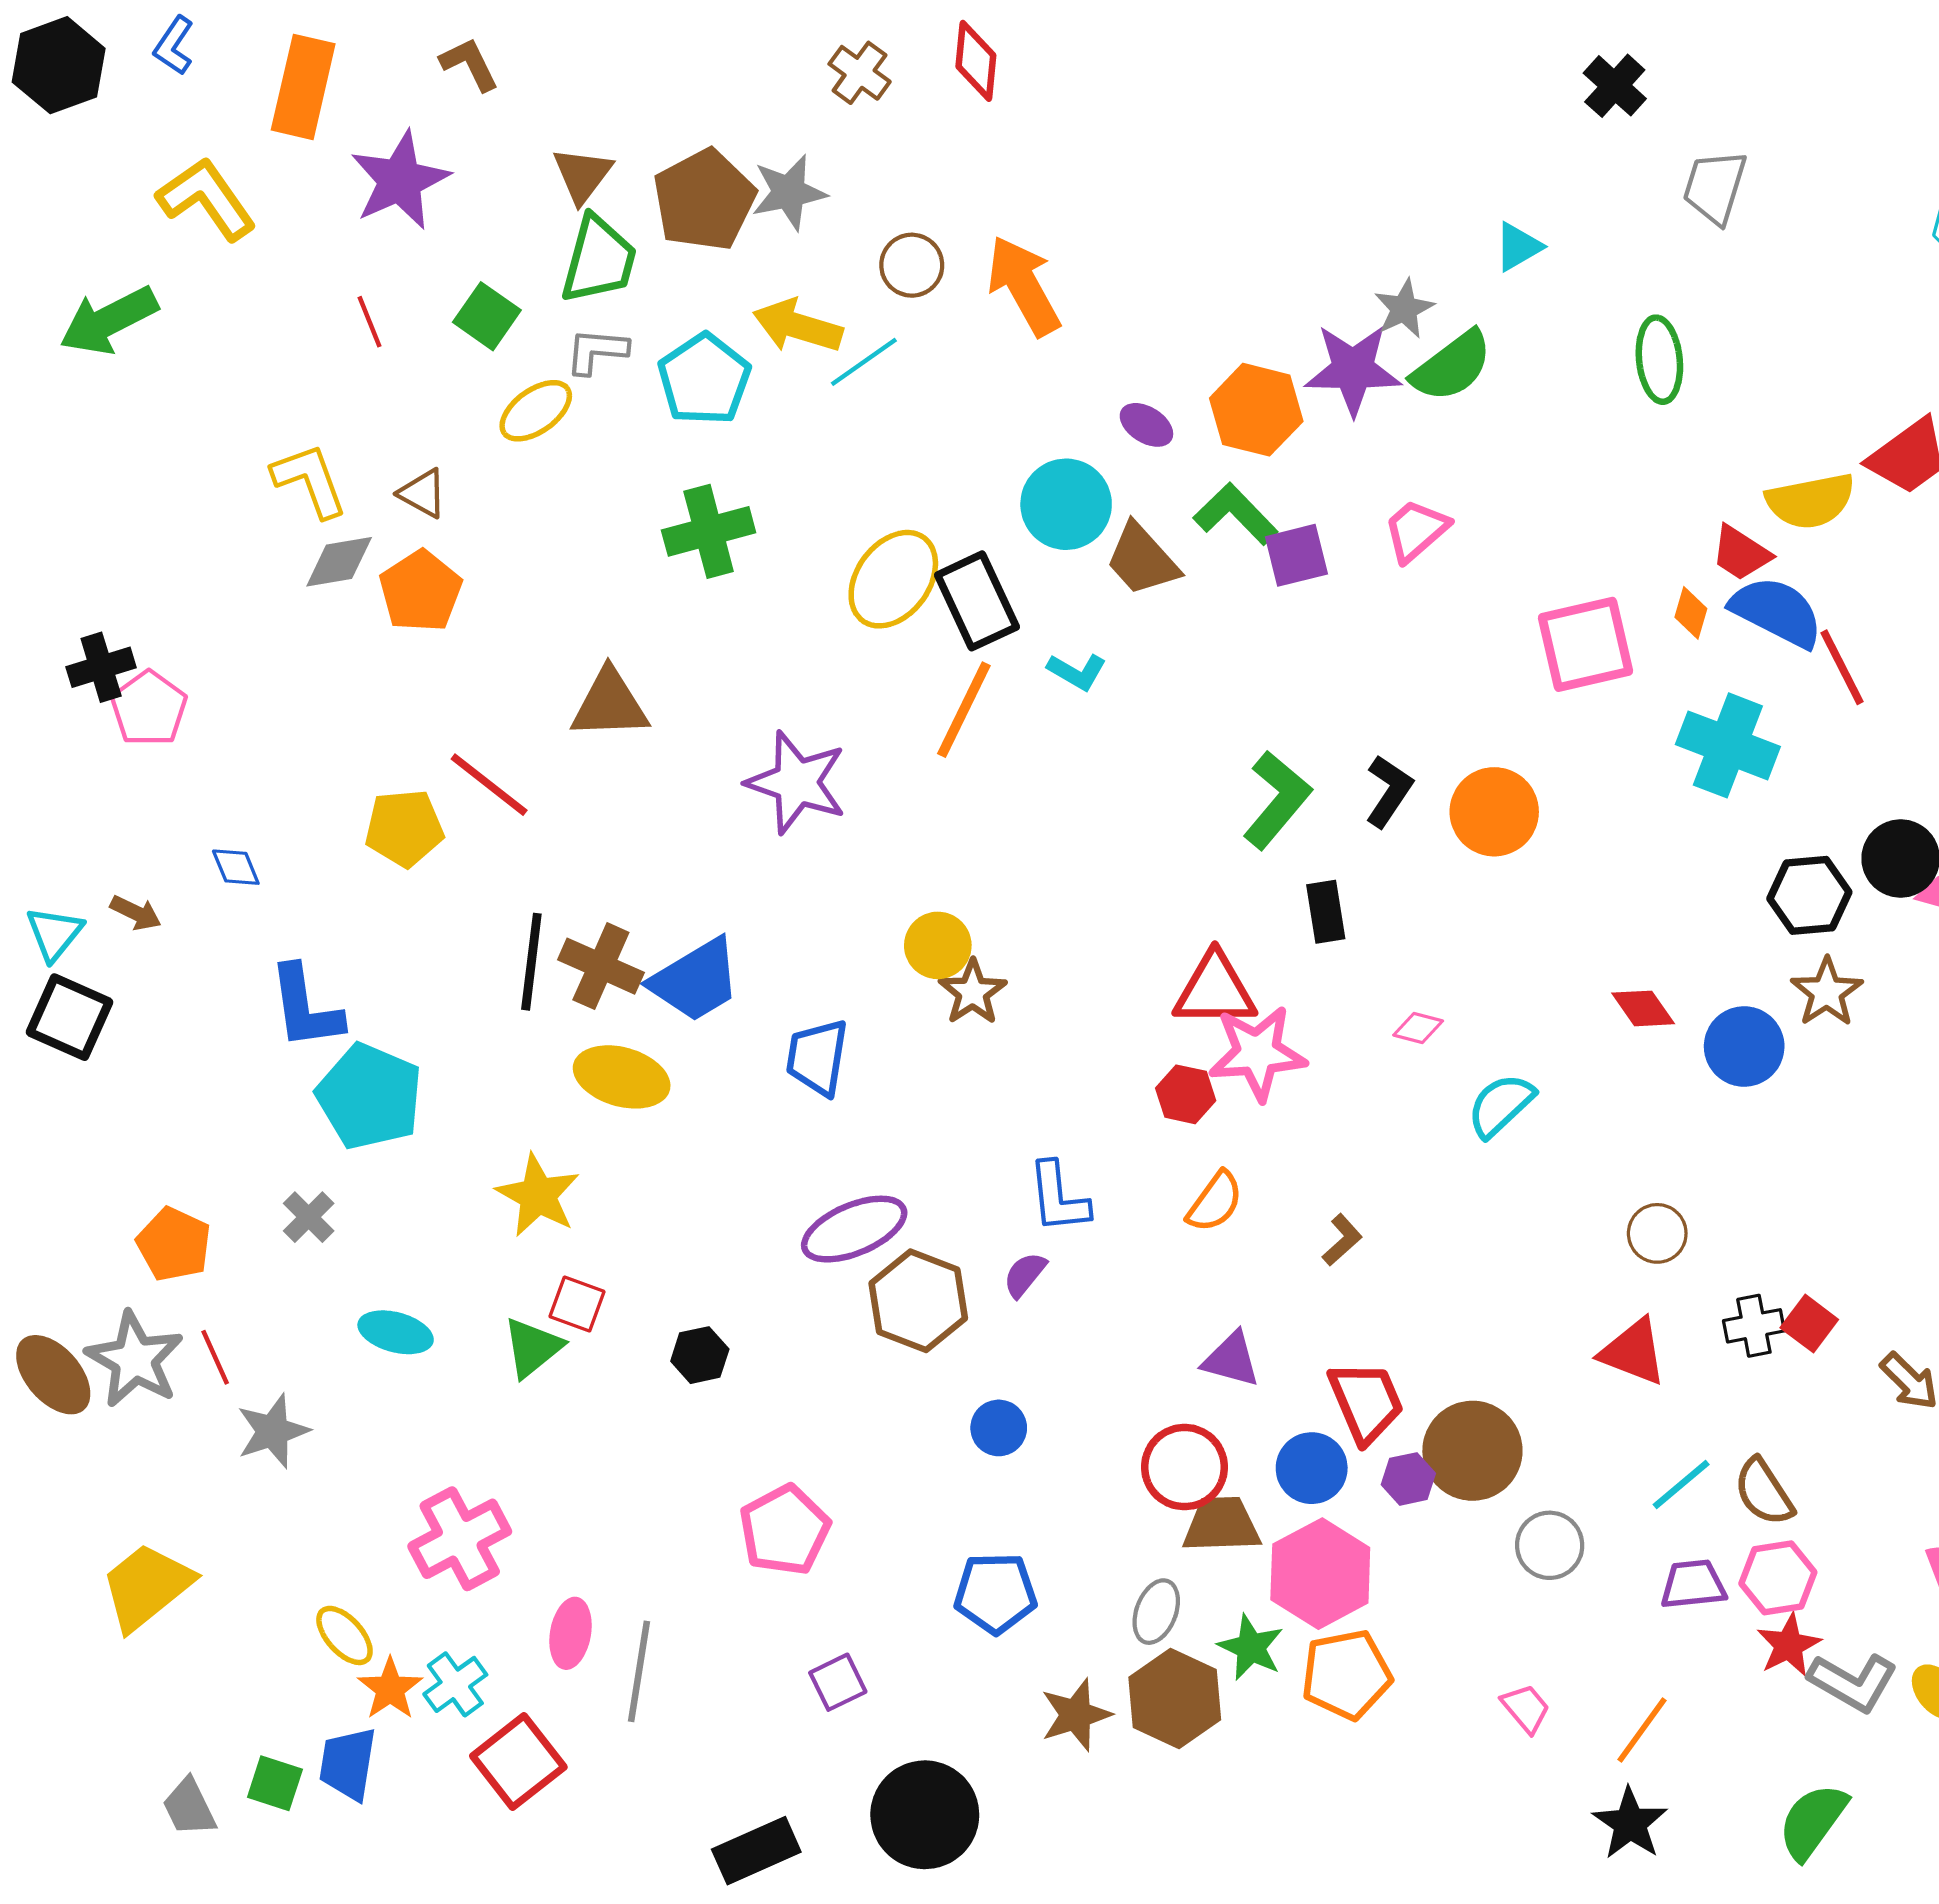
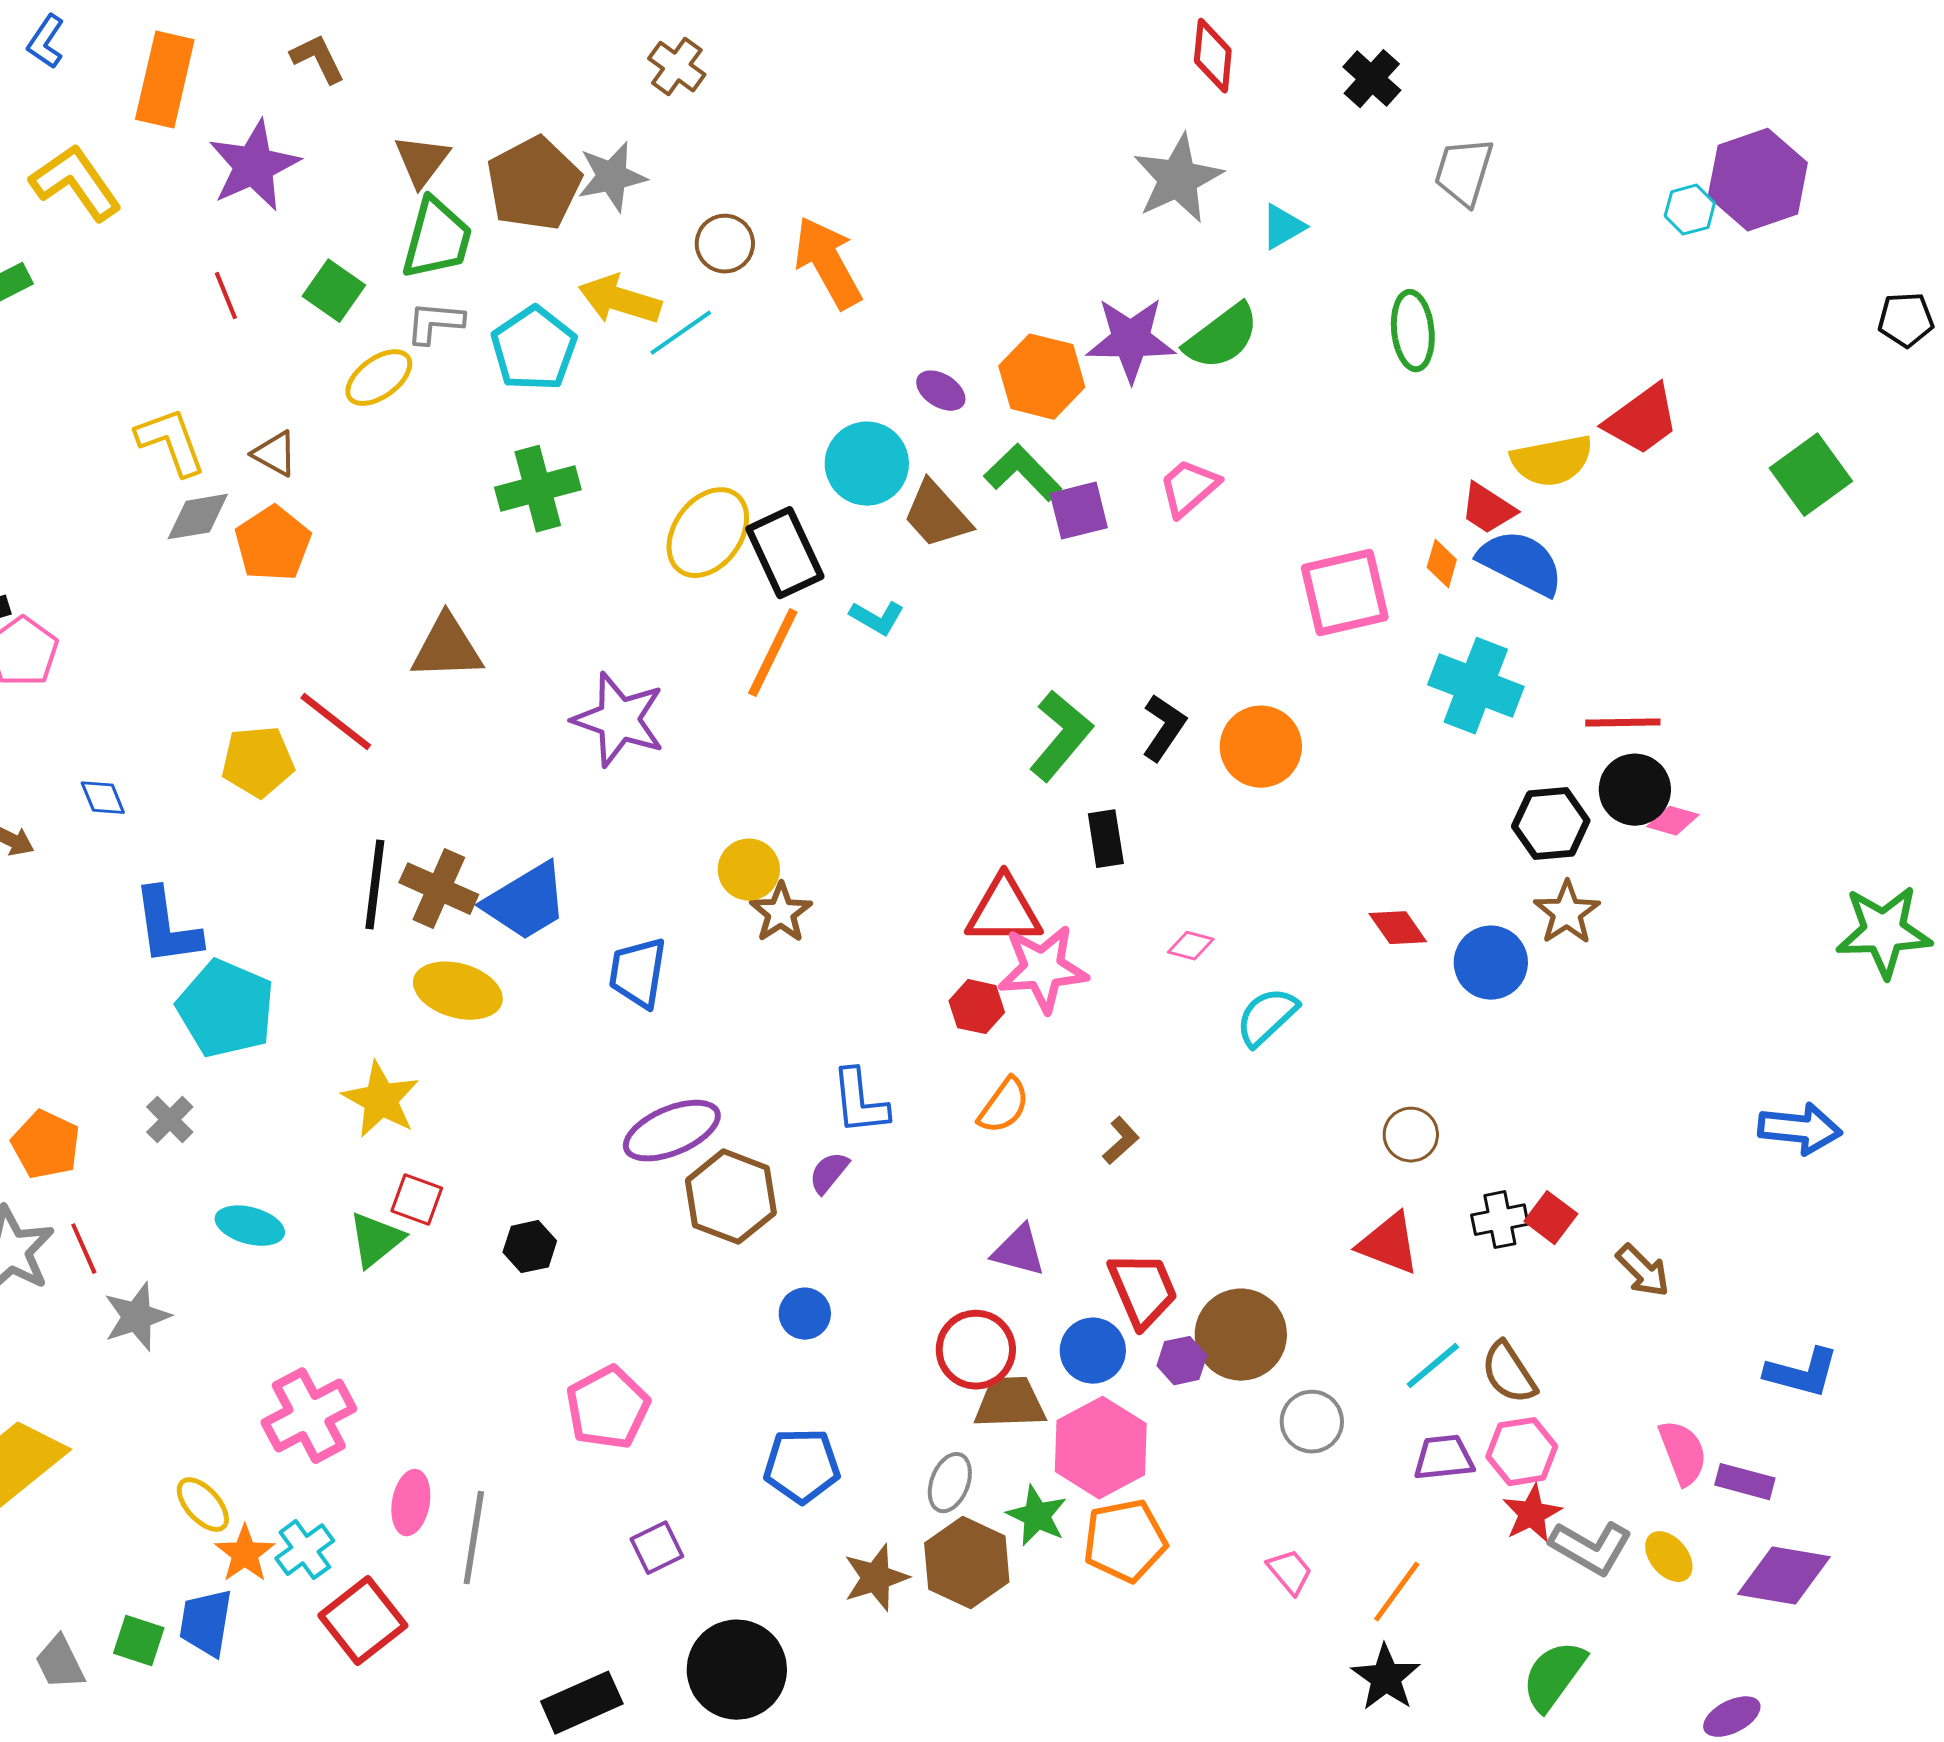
red diamond: (976, 61) -> (1213, 56), moved
gray star: (1404, 309) -> (1178, 179), moved, size x1.6
red line: (1842, 667) -> (1623, 723), moved, turned -64

